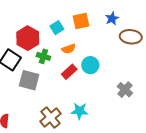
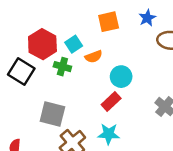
cyan square: (57, 28) -> (74, 44), moved
red rectangle: (69, 72) -> (111, 102), moved
gray square: (29, 80) -> (52, 114), moved

